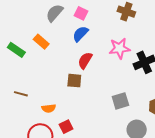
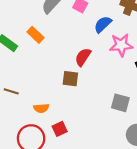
blue semicircle: (80, 34) -> (103, 24), moved
gray square: (120, 101) -> (120, 103), turned 30

